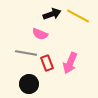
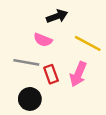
yellow line: (78, 16) -> (88, 43), moved

